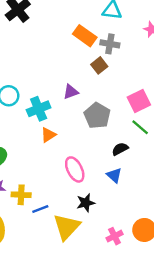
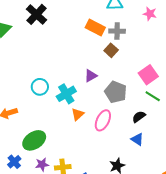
pink ellipse: (75, 169) -> (103, 120), moved, turned 60

